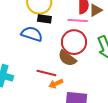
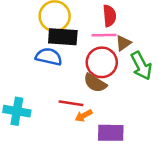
brown triangle: (96, 10) -> (123, 43), moved
black rectangle: (44, 19) -> (63, 37), size x1.6

